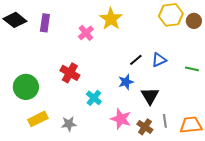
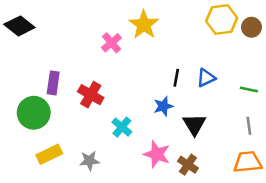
purple rectangle: (45, 23) -> (53, 83), moved
black line: (136, 60) -> (176, 78), turned -40
gray line: (165, 121) -> (249, 126), moved

